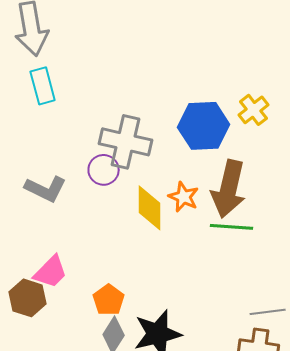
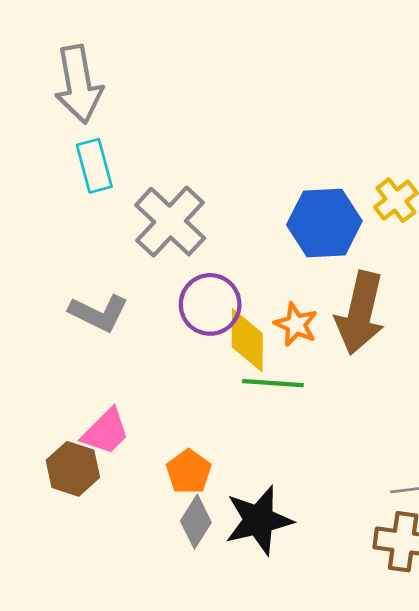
gray cross: (126, 142) -> (170, 222), moved, turned 30
purple circle: (104, 170) -> (210, 304), moved, size x1.4
green line: (232, 227) -> (273, 383), moved

